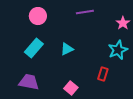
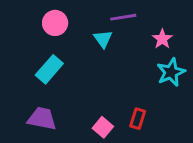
pink star: (123, 23) -> (162, 39), moved
cyan triangle: (67, 49) -> (103, 39), moved, turned -40
red rectangle: (103, 74) -> (138, 119), moved

